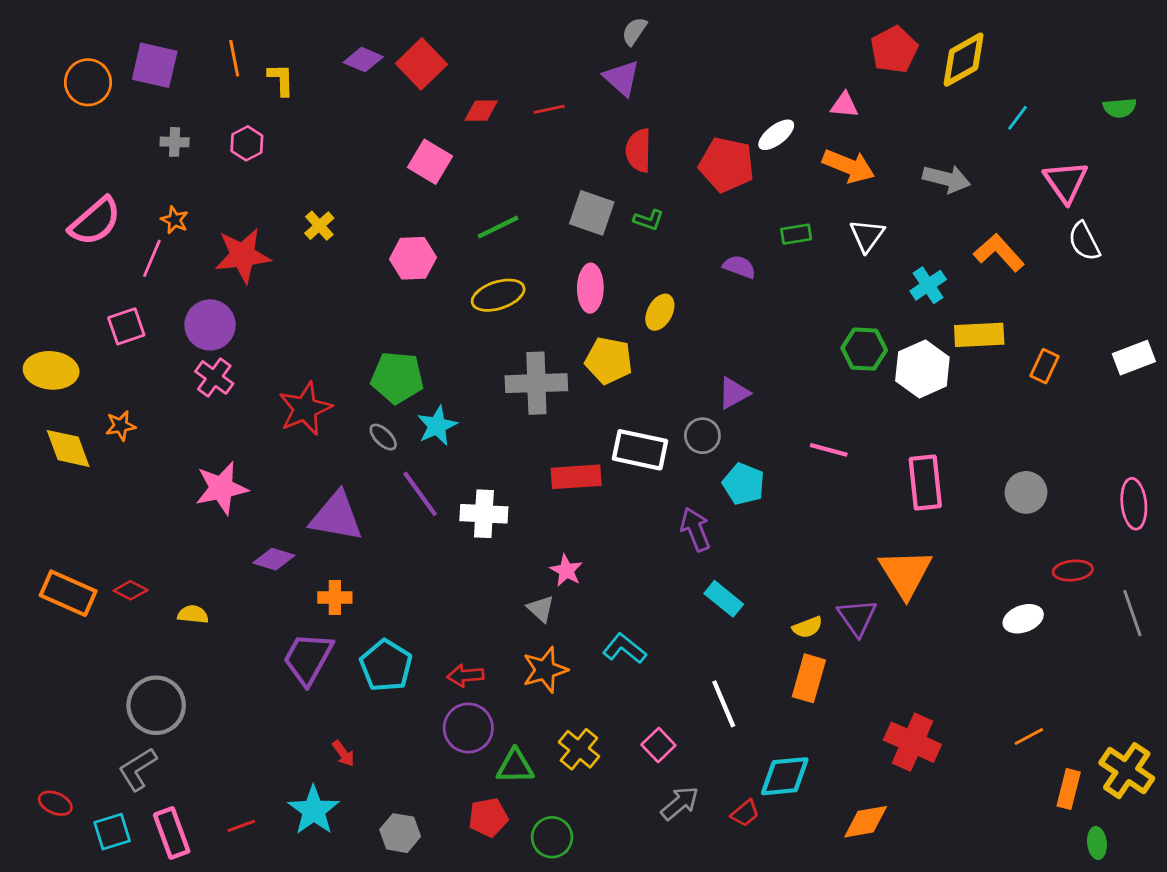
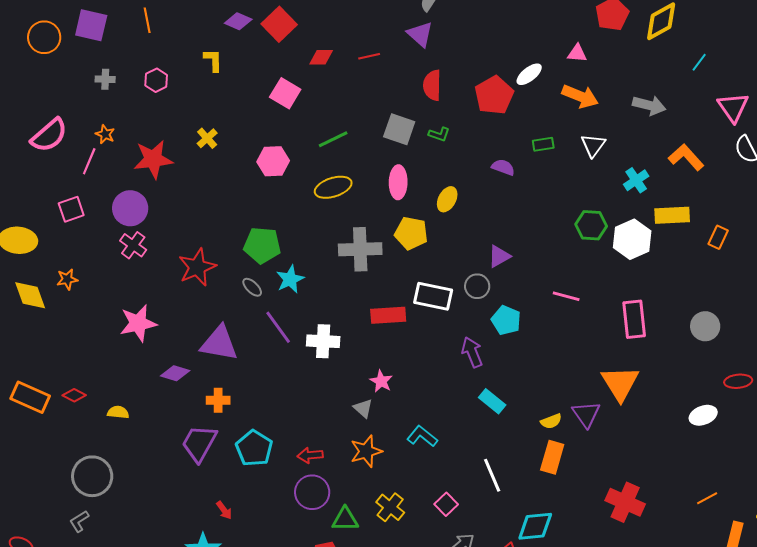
yellow L-shape: (281, 79) -> (213, 60), moved
red pentagon: (727, 165) -> (494, 95), turned 30
gray L-shape: (138, 769) -> (79, 521), size x0.7

